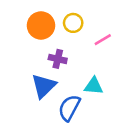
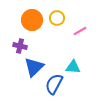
purple cross: (58, 59) -> (20, 46), moved

